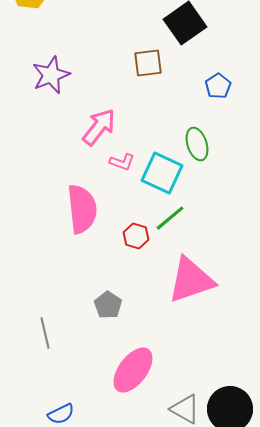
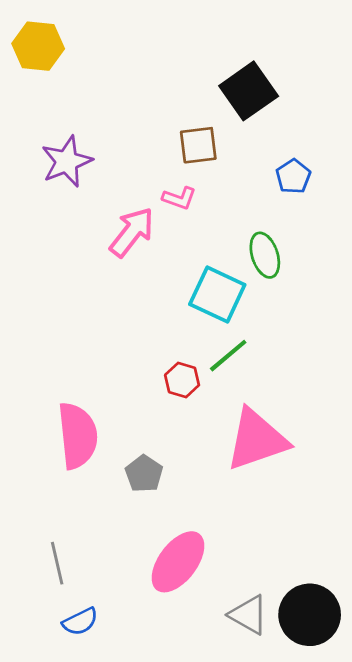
pink L-shape: (122, 162) -> (179, 198), moved
pink semicircle: (82, 209) -> (78, 436), moved
gray line: (45, 333) -> (57, 563), moved

